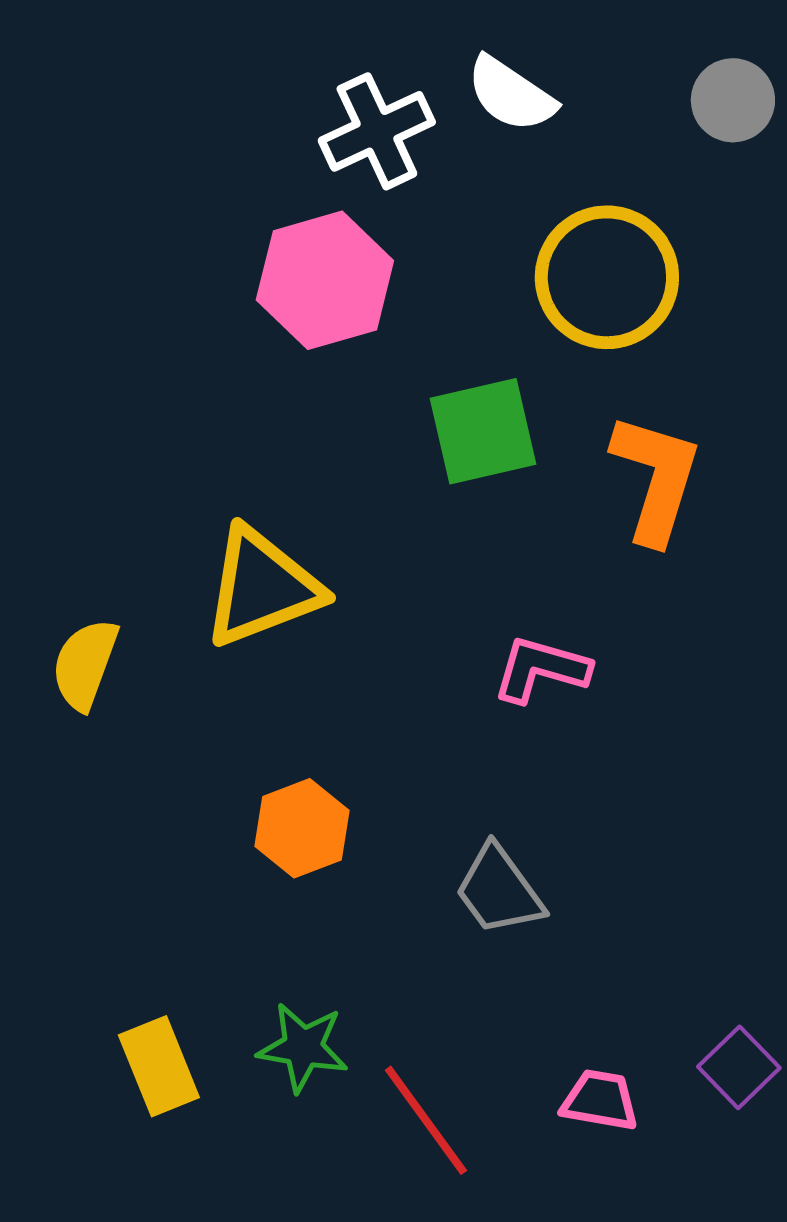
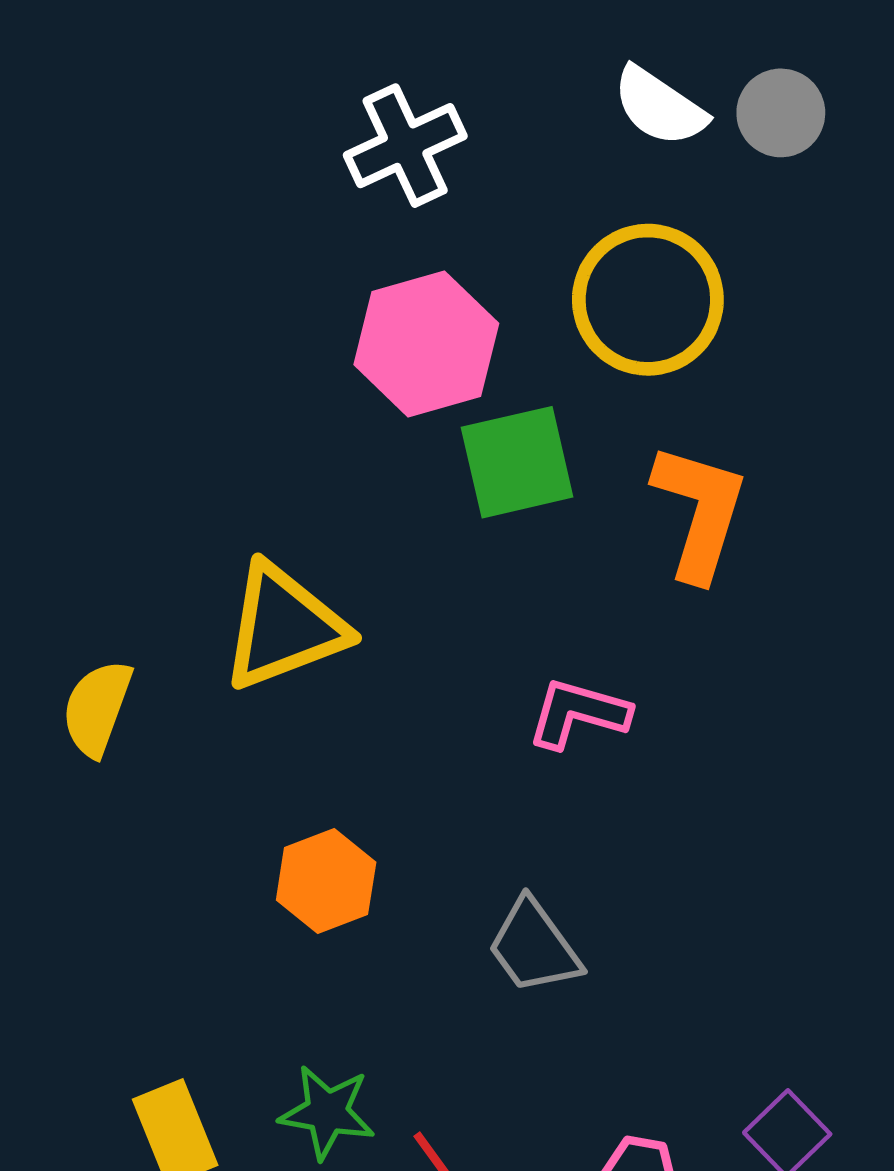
white semicircle: (511, 94) -> (659, 107), moved
pink hexagon: (325, 280) -> (426, 344), moved

